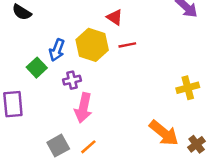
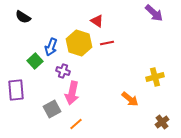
purple cross: (72, 80) -> (63, 71), turned 32
orange arrow: (164, 133) -> (130, 99), moved, size x0.7
gray square: (58, 146) -> (52, 109), moved

